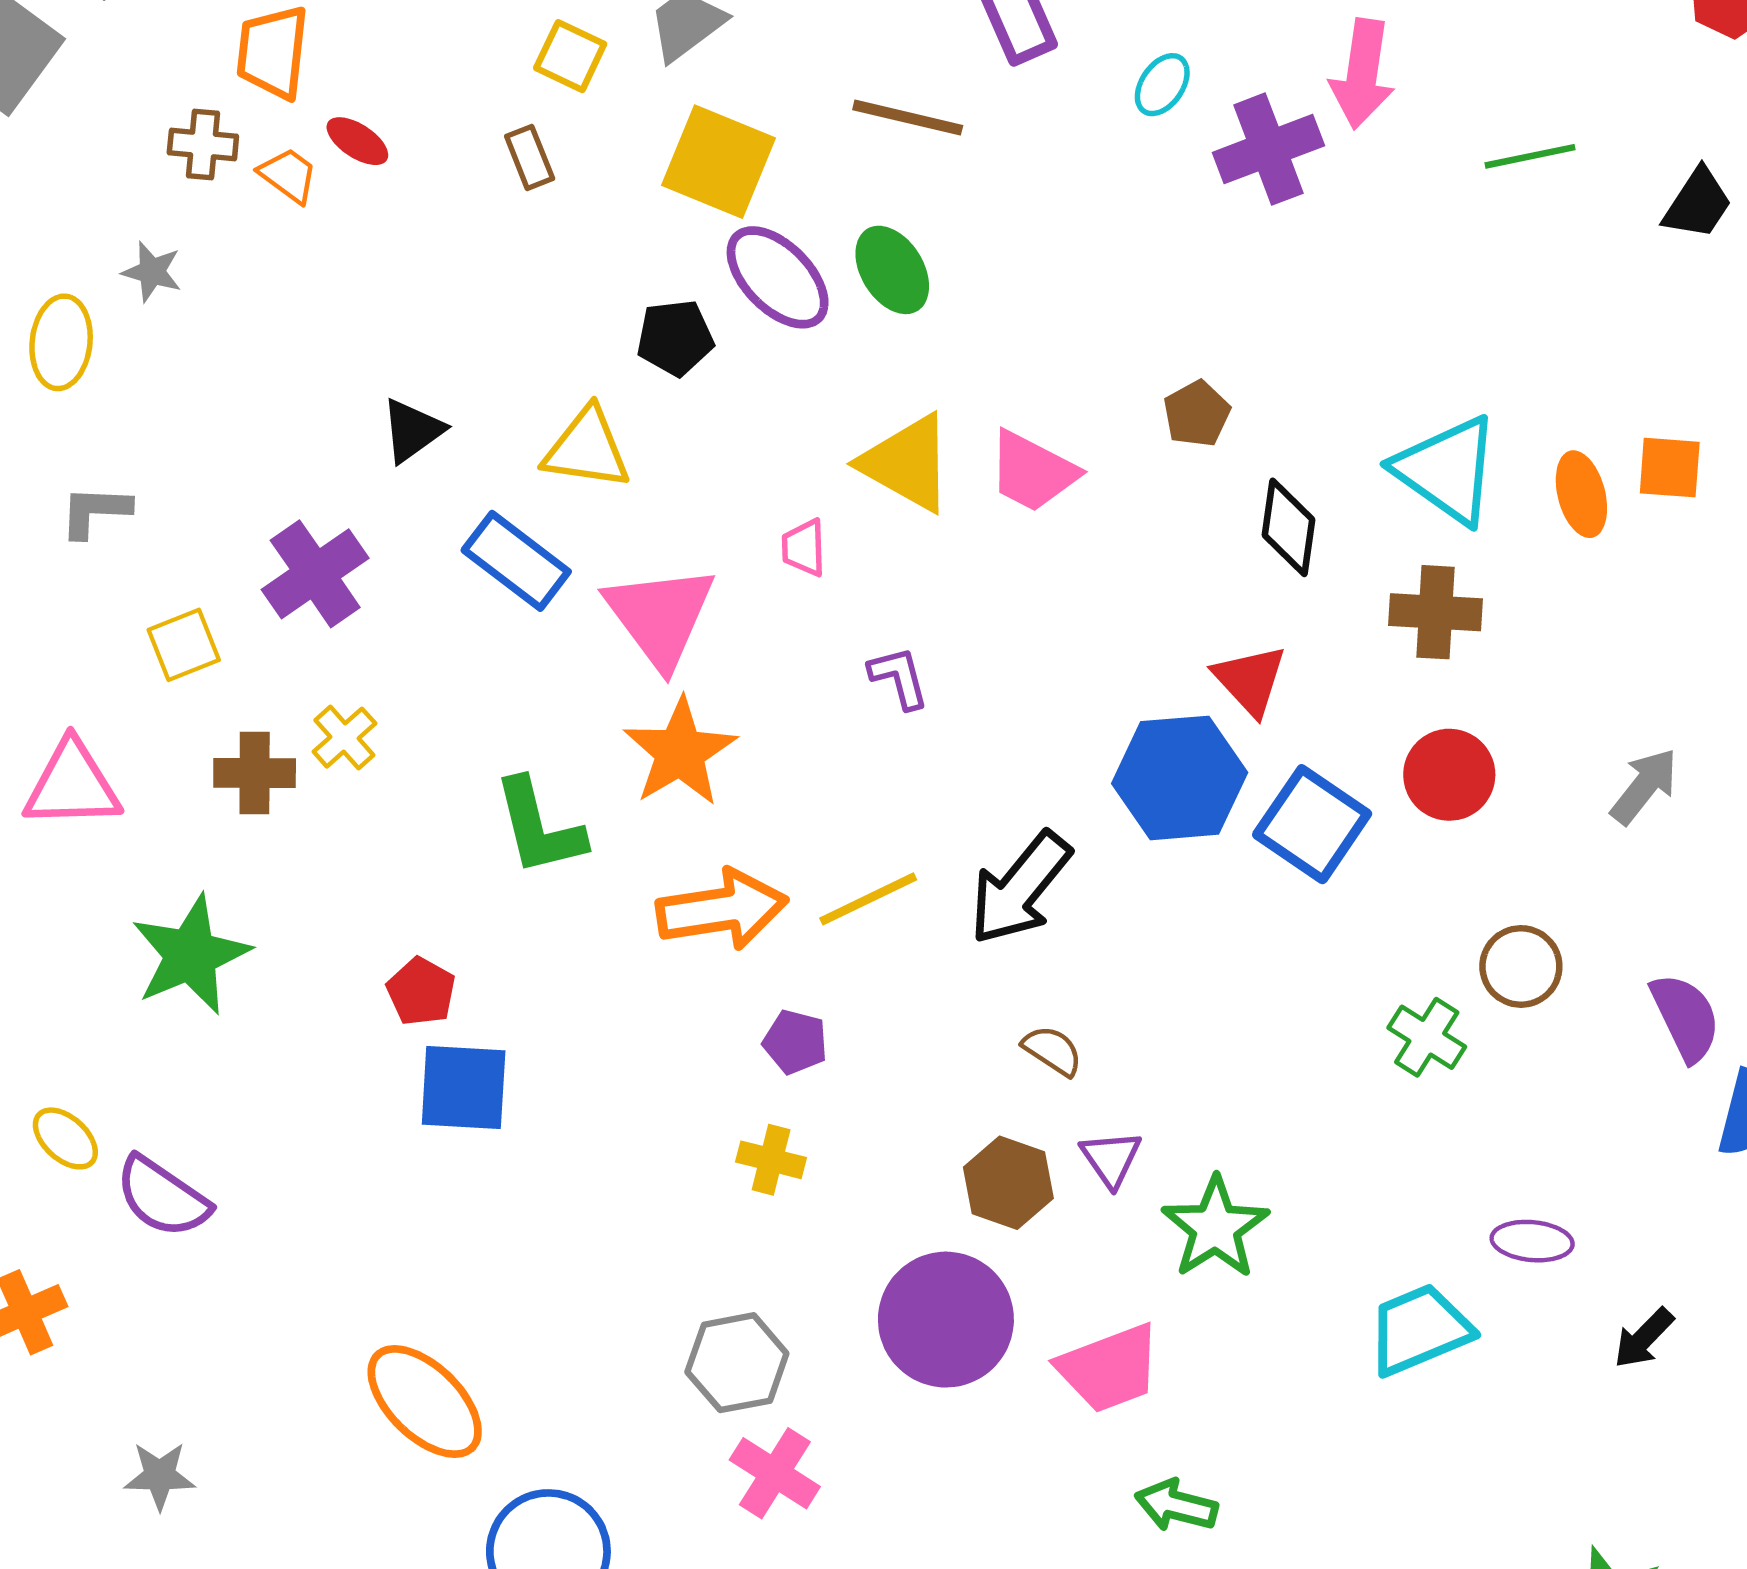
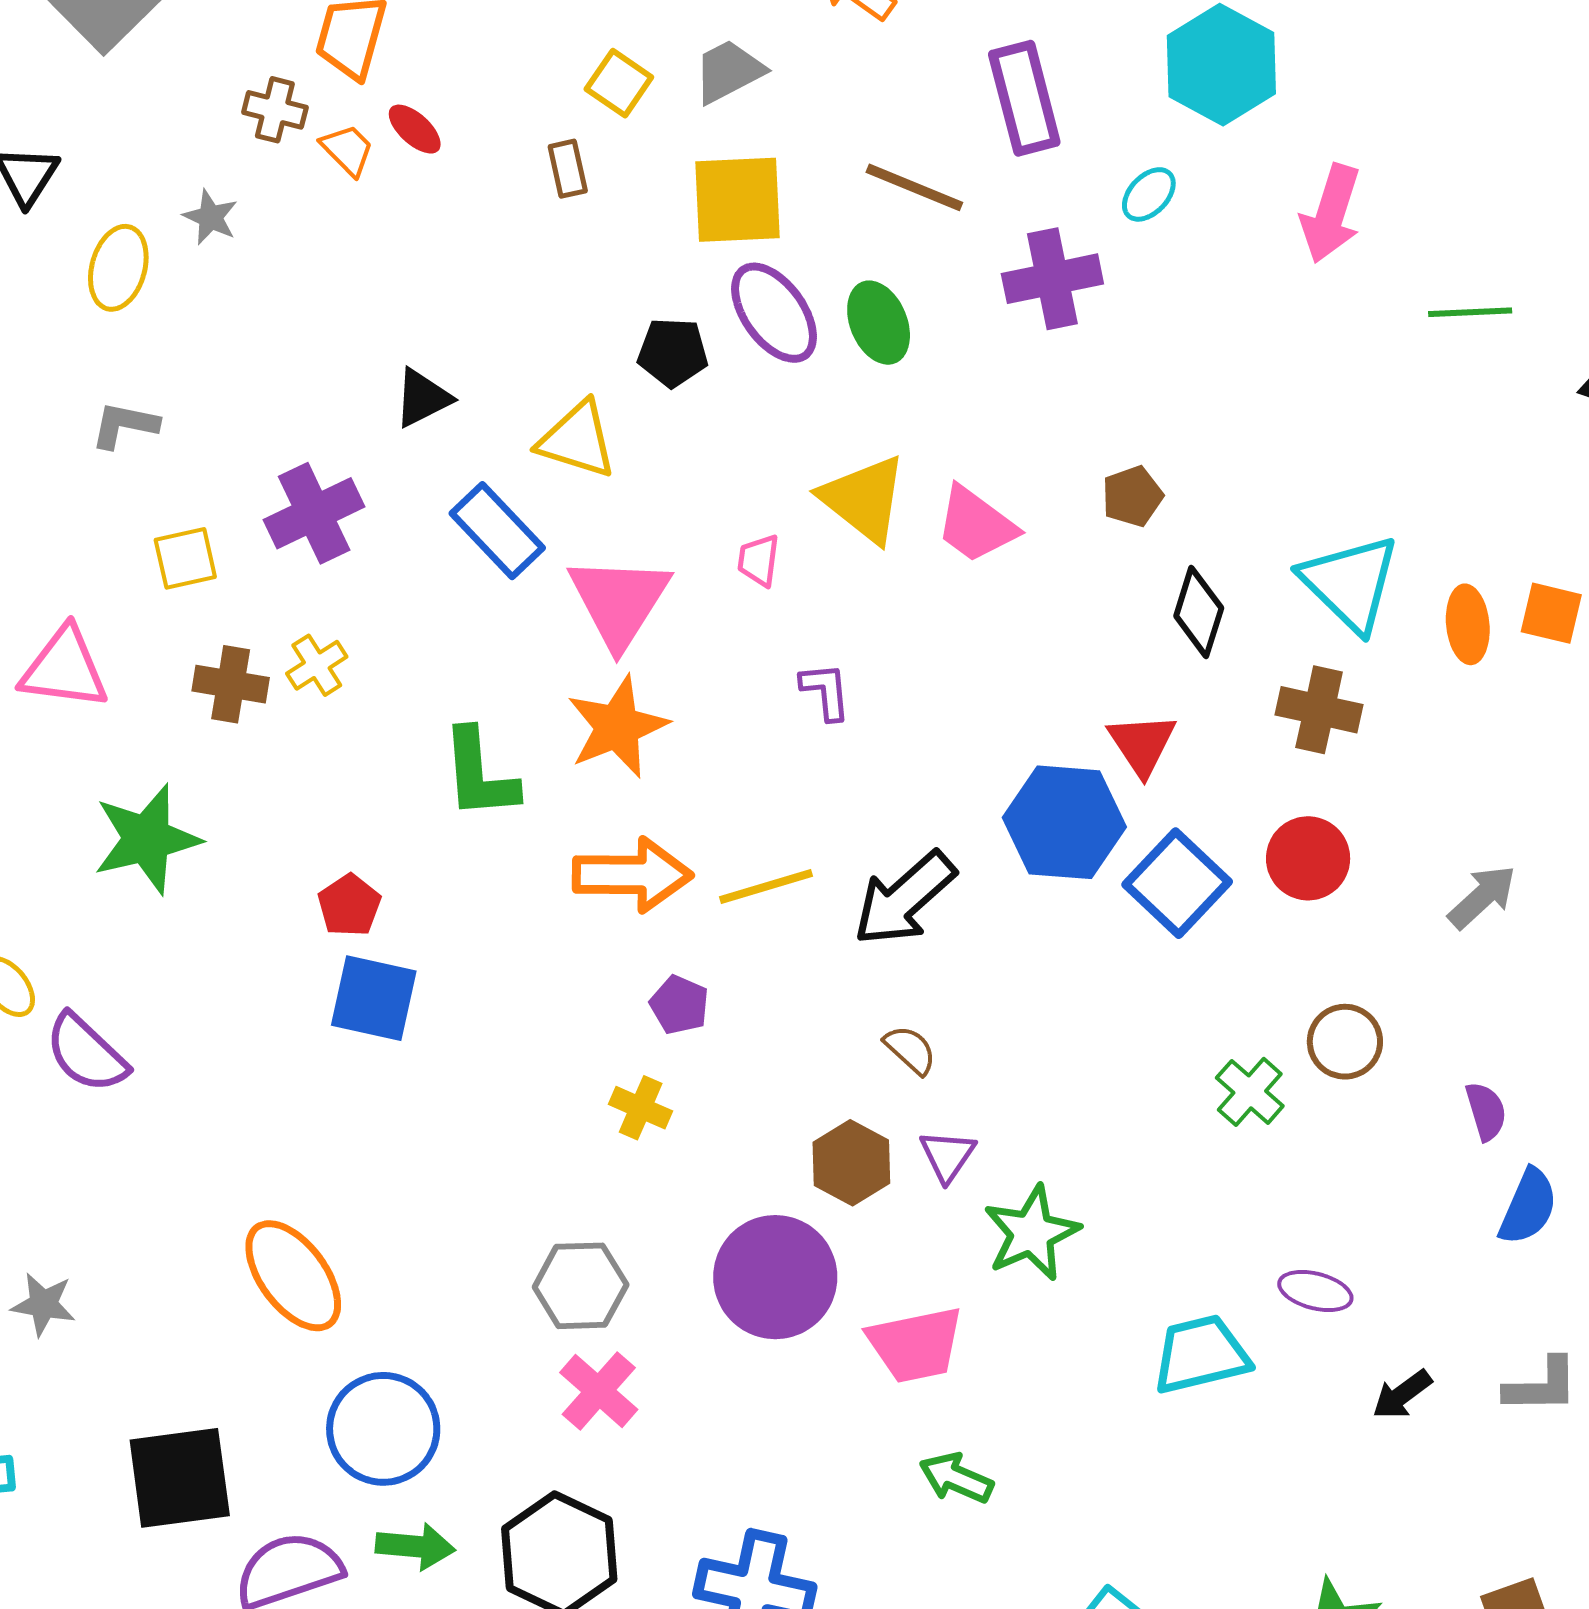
purple cross: (1268, 149) -> (1052, 279), moved
yellow square: (719, 162) -> (737, 200), turned -34
purple semicircle: (1685, 1017) -> (1486, 1111), size x0.7

